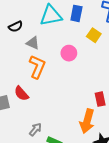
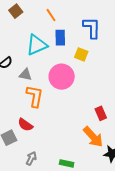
pink circle: (69, 53) -> (62, 77), size x1.6
orange arrow: (87, 121) -> (93, 137), turned -45
gray arrow: (35, 129) -> (31, 158), moved

